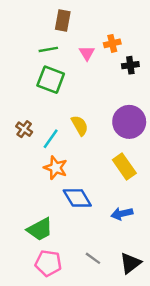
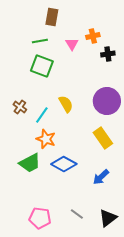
blue diamond: (77, 198) -> (64, 164), turned -30
blue arrow: (122, 214) -> (101, 177), turned -30
green trapezoid: (40, 229) -> (30, 163), moved

